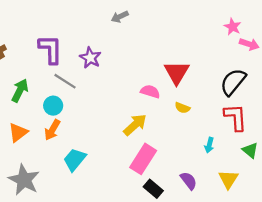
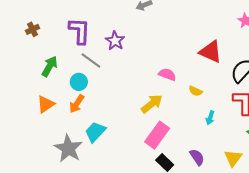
red triangle: (177, 72) -> (211, 52), moved, turned -40
cyan arrow: (209, 145) -> (210, 118), moved
gray star: (24, 180) -> (68, 148), moved

